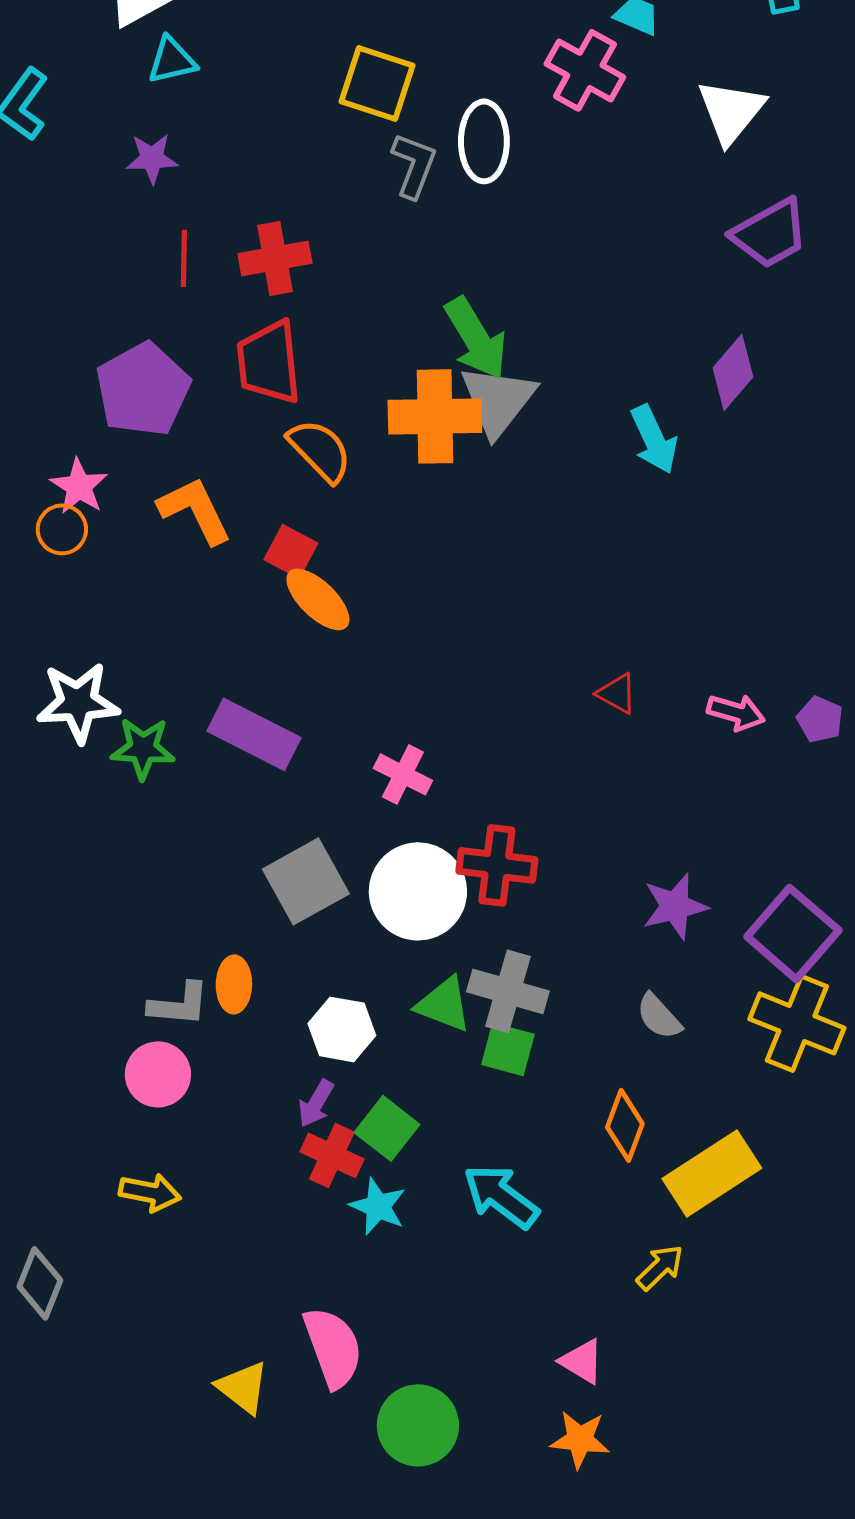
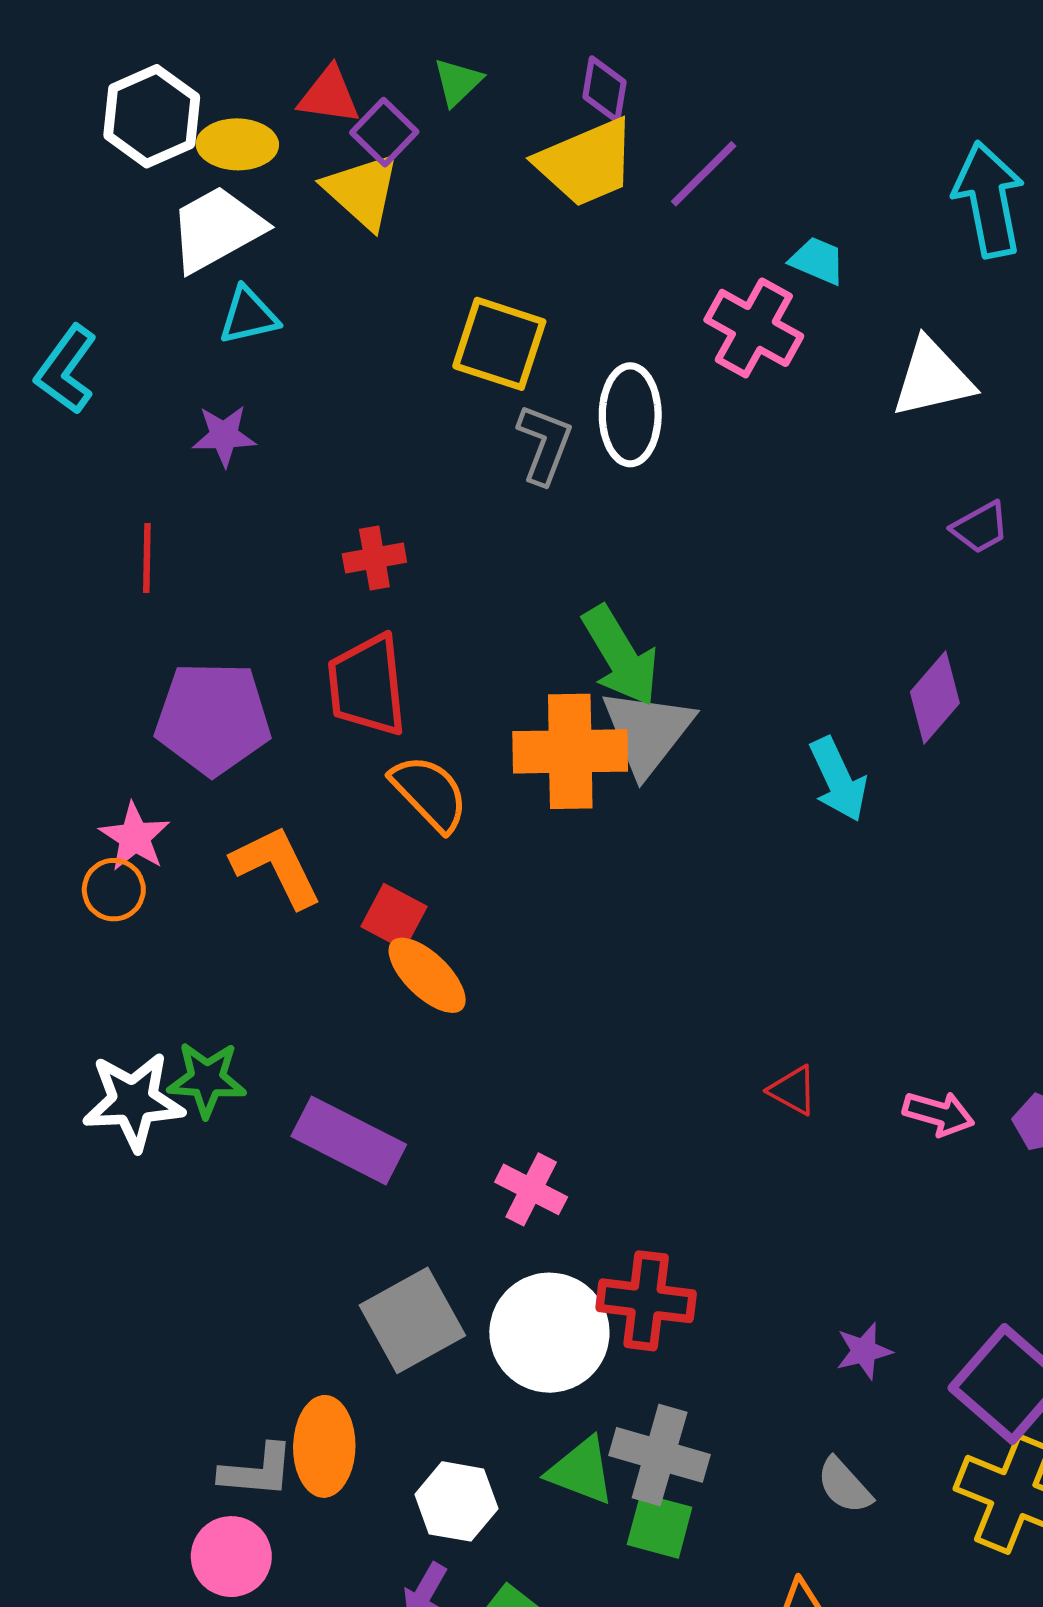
white triangle: (731, 111) -> (932, 378), turned 38
purple trapezoid: (770, 233) -> (980, 527), size x0.6
red line: (184, 258) -> (147, 558), moved
red cross: (275, 258) -> (374, 558), size x0.7
purple pentagon: (143, 389) -> (213, 718), turned 30
green star: (143, 748) -> (207, 1079), moved
purple star: (675, 906) -> (864, 1351), size x0.7
orange ellipse: (234, 984) -> (324, 1446), size x1.4

